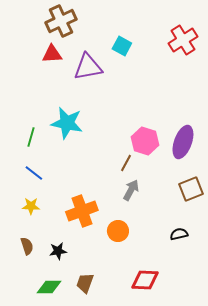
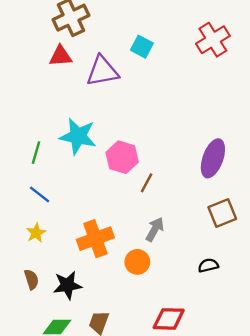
pink hexagon: (145, 141) -> (122, 157), moved
gray arrow: (131, 190) -> (155, 229), moved
yellow star: (31, 206) -> (36, 233), turned -30
black star: (58, 251) -> (67, 285), size x1.4

